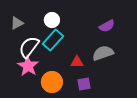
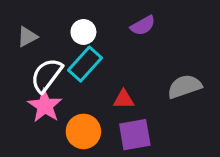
purple semicircle: (107, 26) -> (143, 26), moved
gray semicircle: (103, 53) -> (185, 87), moved
purple square: (84, 84) -> (135, 135), size x1.5

